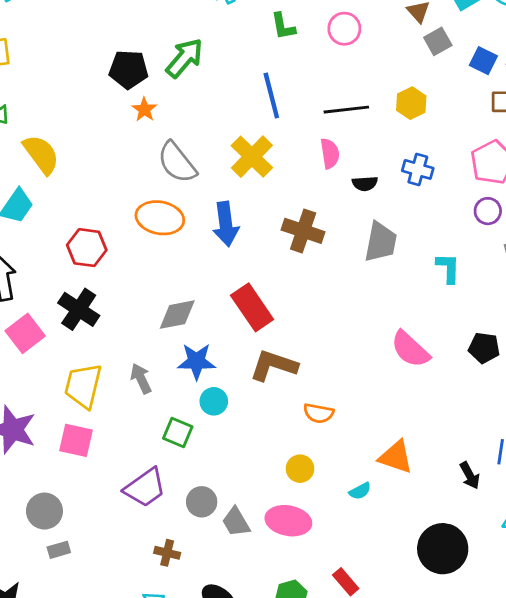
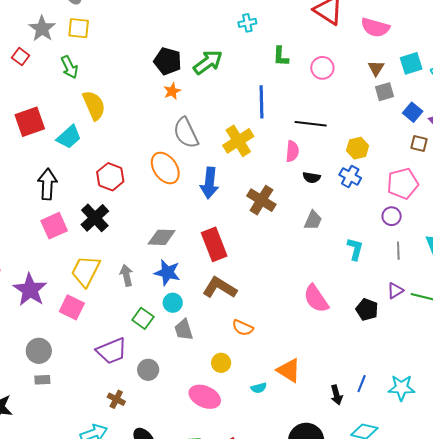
yellow hexagon: (411, 103) -> (358, 148), moved
orange ellipse: (160, 218) -> (165, 168), turned 32
gray trapezoid: (381, 242) -> (313, 220), size x0.7
gray trapezoid: (236, 522) -> (184, 330), moved

